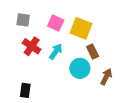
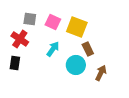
gray square: (23, 20) -> (30, 19), moved
red cross: (32, 46) -> (20, 39), moved
black rectangle: (25, 90) -> (15, 63), moved

